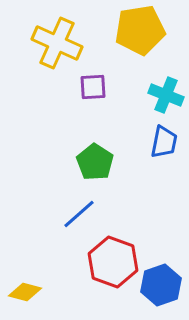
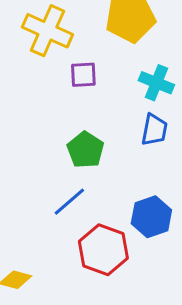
blue hexagon: (161, 285) -> (151, 217), moved

